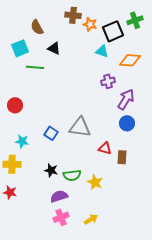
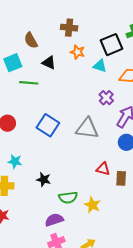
orange star: (90, 24) -> (78, 52), moved
purple cross: (108, 81) -> (106, 98), turned -32
gray triangle: (80, 127) -> (87, 128), moved
blue square: (51, 133) -> (48, 125), moved, size x1.5
black star: (51, 170) -> (44, 179), moved

